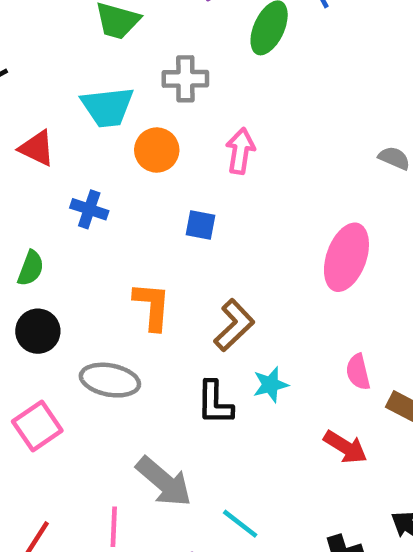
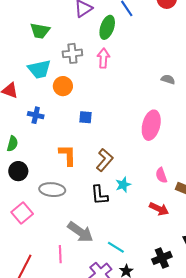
pink arrow: (240, 151) -> (103, 58), moved

